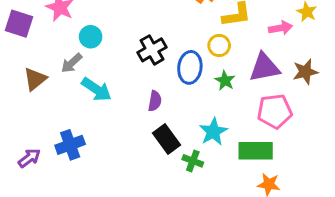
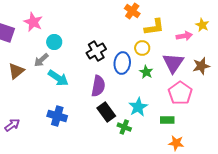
purple triangle: (264, 67) -> (173, 63), turned -45
purple semicircle: (155, 101) -> (98, 86), size x1.5
pink pentagon: (275, 111) -> (180, 93), turned -30
blue cross: (70, 145) -> (57, 116), moved, turned 36
green rectangle: (256, 151) -> (167, 120), size x0.6

